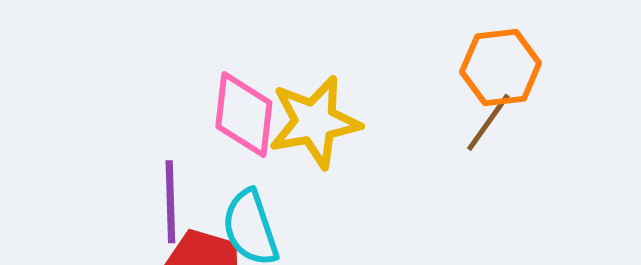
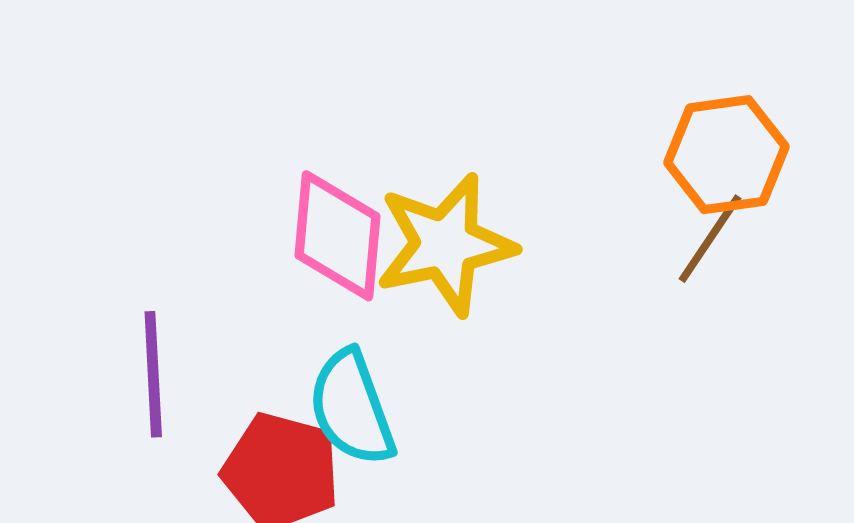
purple line: (170, 202) -> (153, 374), moved

